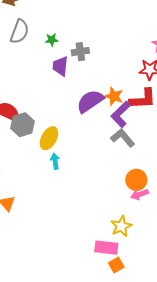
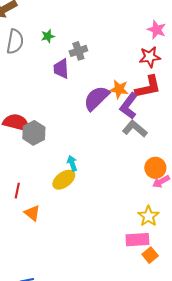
green star: (52, 40) -> (48, 36), moved
yellow ellipse: (49, 138) -> (64, 180), moved, turned 35

